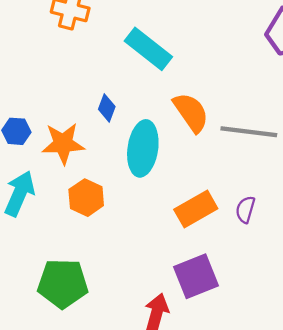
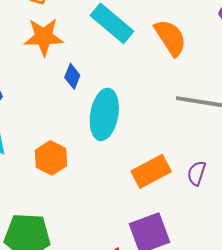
orange semicircle: (191, 112) -> (170, 38), moved
orange star: (63, 144) -> (44, 37), moved

